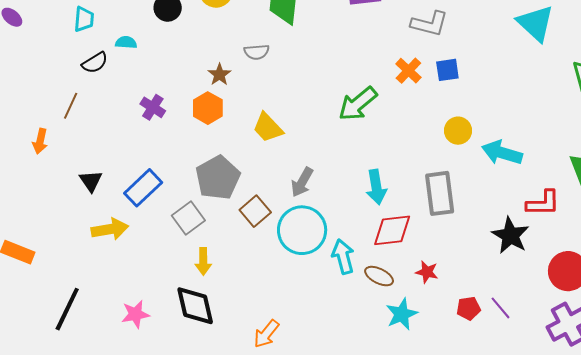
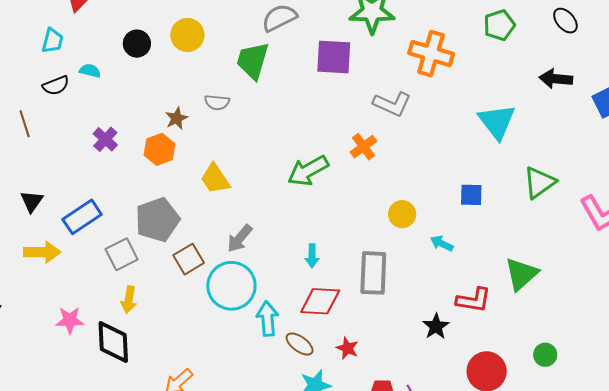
blue square: (447, 70) -> (471, 195), moved
brown line: (71, 106) -> (25, 124), turned -52
cyan arrow: (502, 153) -> (442, 243), size x0.6
cyan arrow: (376, 187) -> (312, 256), size x0.7
black star: (510, 235) -> (436, 326), size x0.7
pink star: (135, 314) -> (70, 320), moved

